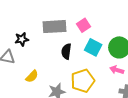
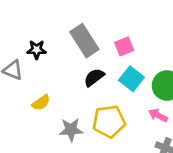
gray rectangle: (54, 27) -> (84, 41), turned 50
black semicircle: (66, 51) -> (94, 77), turned 35

